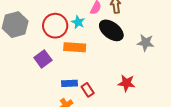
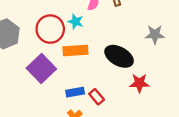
black ellipse: (111, 30) -> (119, 56), moved
purple square: (43, 59) -> (41, 68), size x1.4

